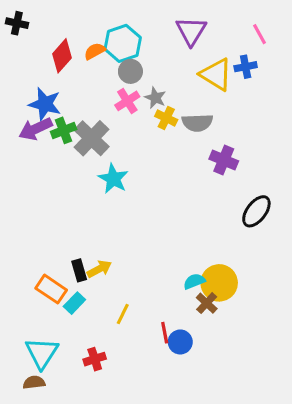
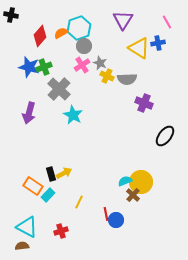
purple arrow: (36, 129) -> (29, 113), moved, turned -50
green cross: (64, 130) -> (44, 67), moved
cyan triangle: (42, 353) -> (27, 227), turned -35

